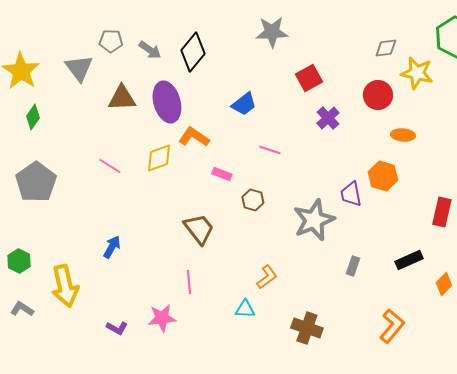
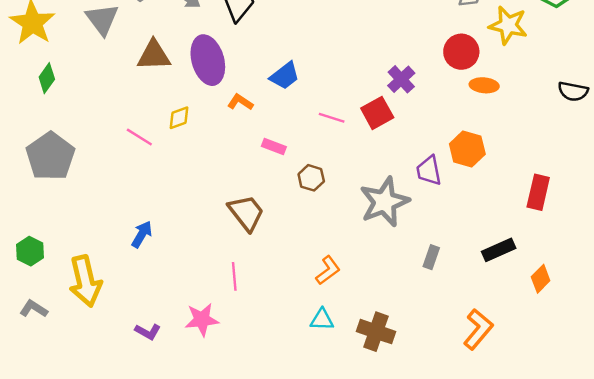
red square: (309, 78) -> (377, 113), moved
blue trapezoid: (244, 104) -> (285, 76), moved
orange ellipse: (403, 135) -> (484, 85), moved
orange L-shape: (194, 137) -> (240, 102), size x0.7
yellow diamond: (159, 158) -> (179, 118), moved, size x0.7
cyan triangle: (245, 309) -> (322, 320), moved

